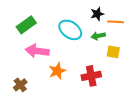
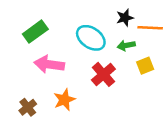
yellow square: (113, 52) -> (145, 66), turned -32
orange star: (57, 71) -> (64, 100), moved
red cross: (91, 76) -> (103, 74), moved, turned -30

